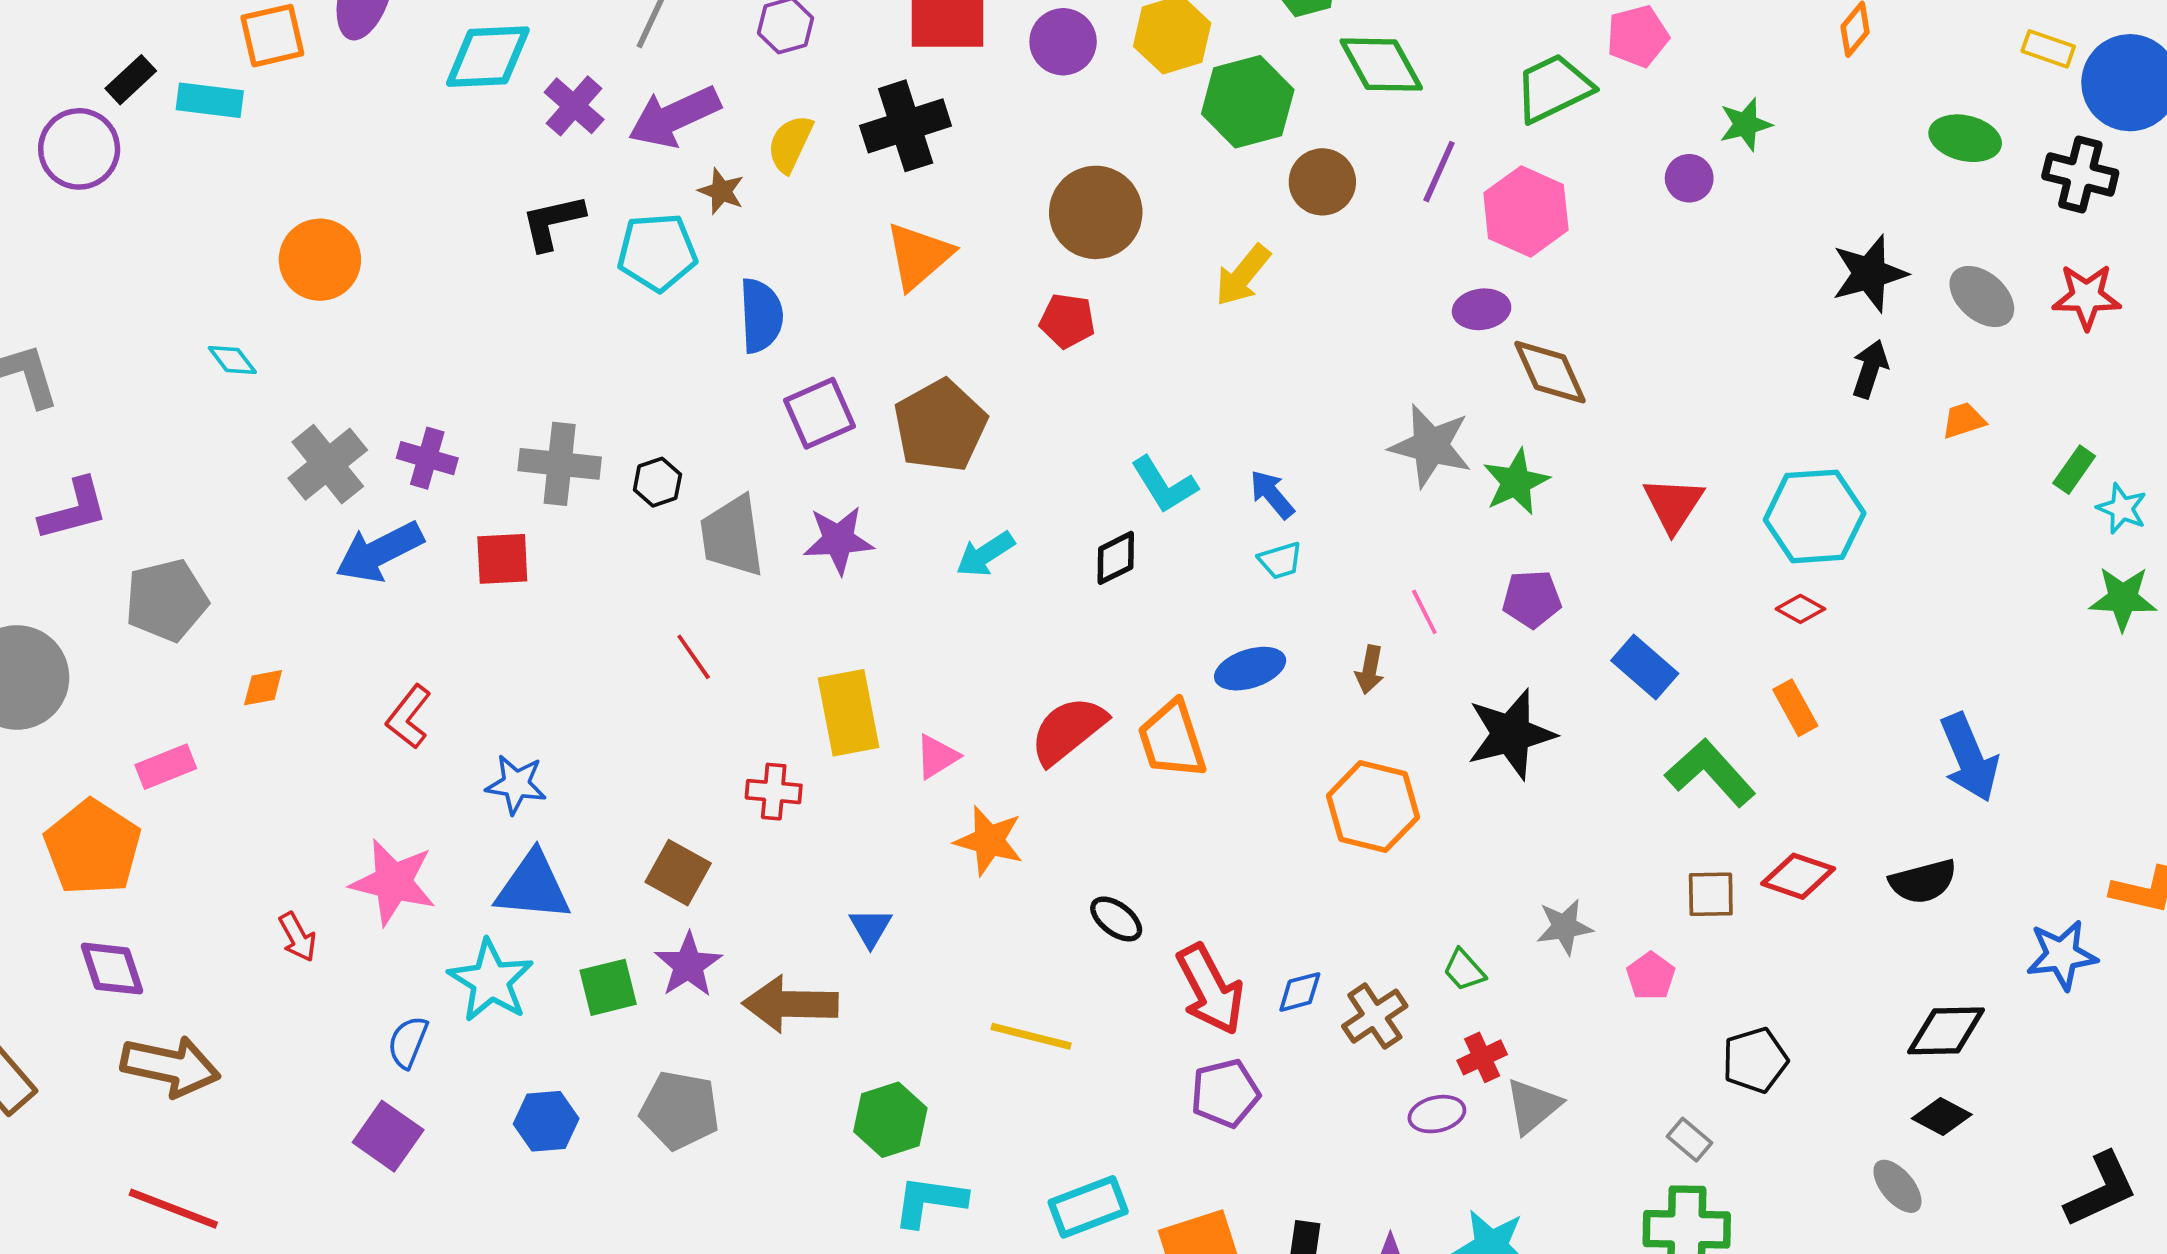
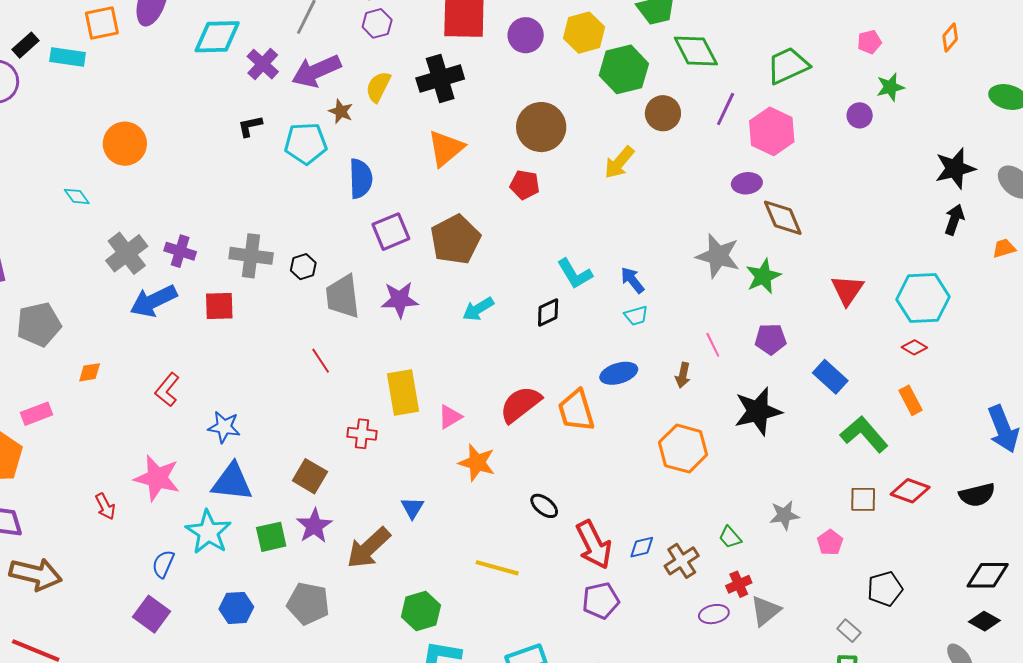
pink pentagon: (1638, 36) -> (869, 42), moved, size x0.7
black L-shape: (553, 222) -> (250, 126), size x0.7
brown arrow: (790, 1004) -> (369, 548), turned -45

